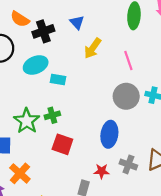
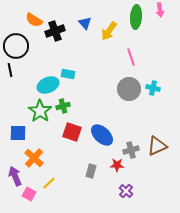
yellow arrow: (93, 48) -> (109, 31), moved
cyan ellipse: (36, 65) -> (48, 85), moved
blue ellipse: (109, 134) -> (102, 135), moved, turned -55
gray cross: (128, 164) -> (131, 150), turned -35
red star: (102, 171) -> (117, 165), moved

